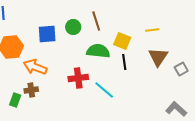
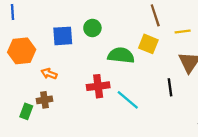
brown line: (96, 21) -> (155, 15), moved
black line: (124, 62) -> (170, 87), moved
orange arrow: (35, 67) -> (49, 74), size x0.6

